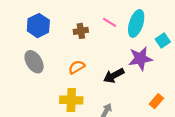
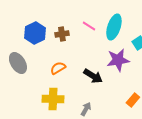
blue hexagon: (38, 26) -> (35, 33), moved
black arrow: (114, 76) -> (93, 76), turned -120

